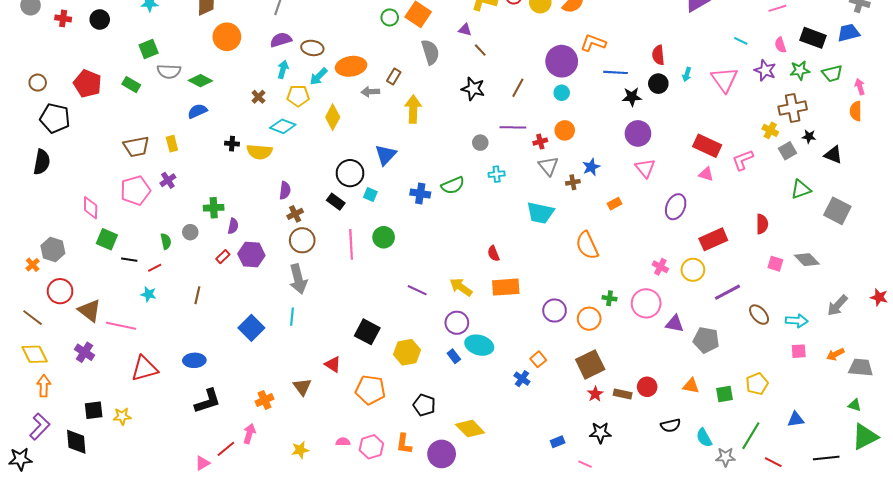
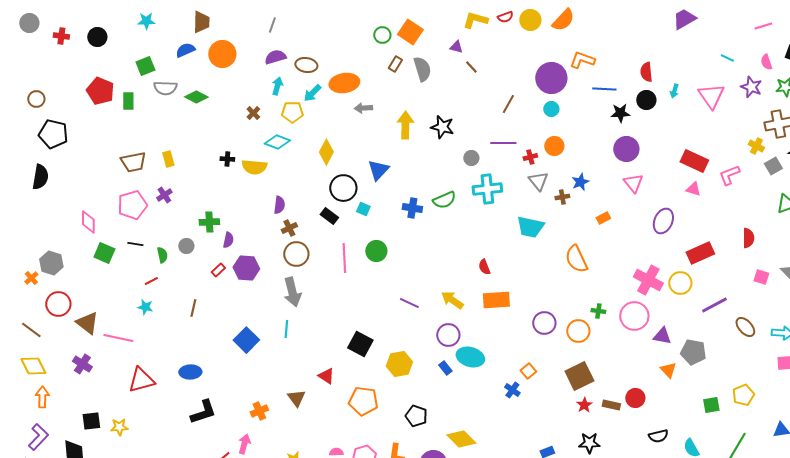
brown rectangle: (394, 76) -> (395, 64), moved
red pentagon: (88, 84) -> (100, 91), moved
green rectangle: (131, 85) -> (128, 101), turned 60
black star: (473, 89) -> (442, 127), moved
blue semicircle: (197, 111) -> (185, 50), moved
yellow diamond: (333, 117) -> (326, 152), moved
cyan cross: (497, 174) -> (487, 189), size x1.8
black line: (129, 260) -> (135, 244), moved
pink cross: (660, 267) -> (648, 280), size x1.8
orange triangle: (691, 386) -> (668, 370), moved, turned 36

